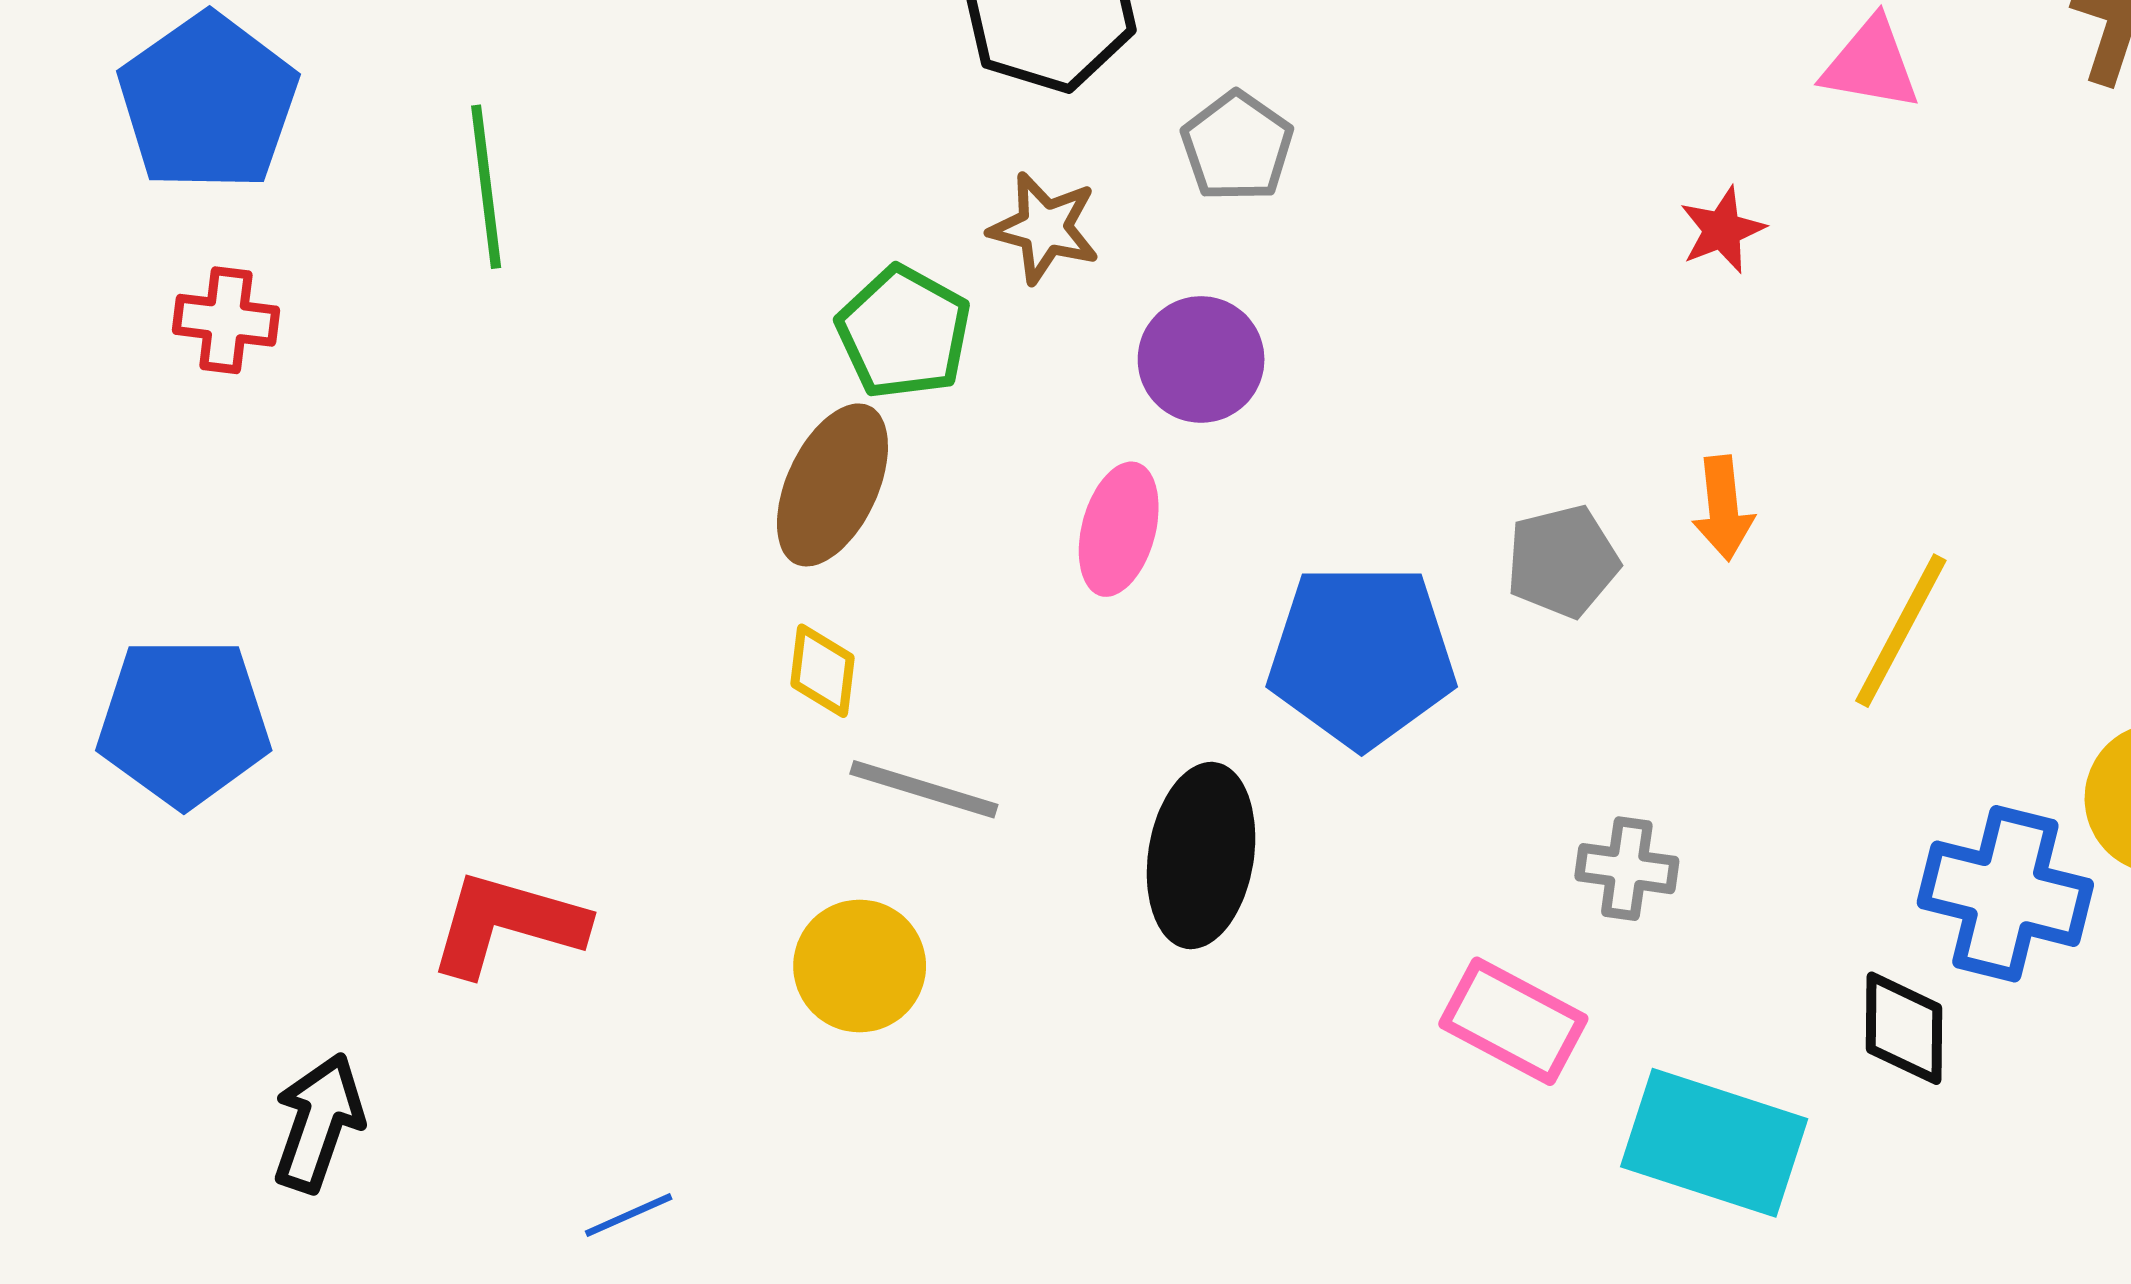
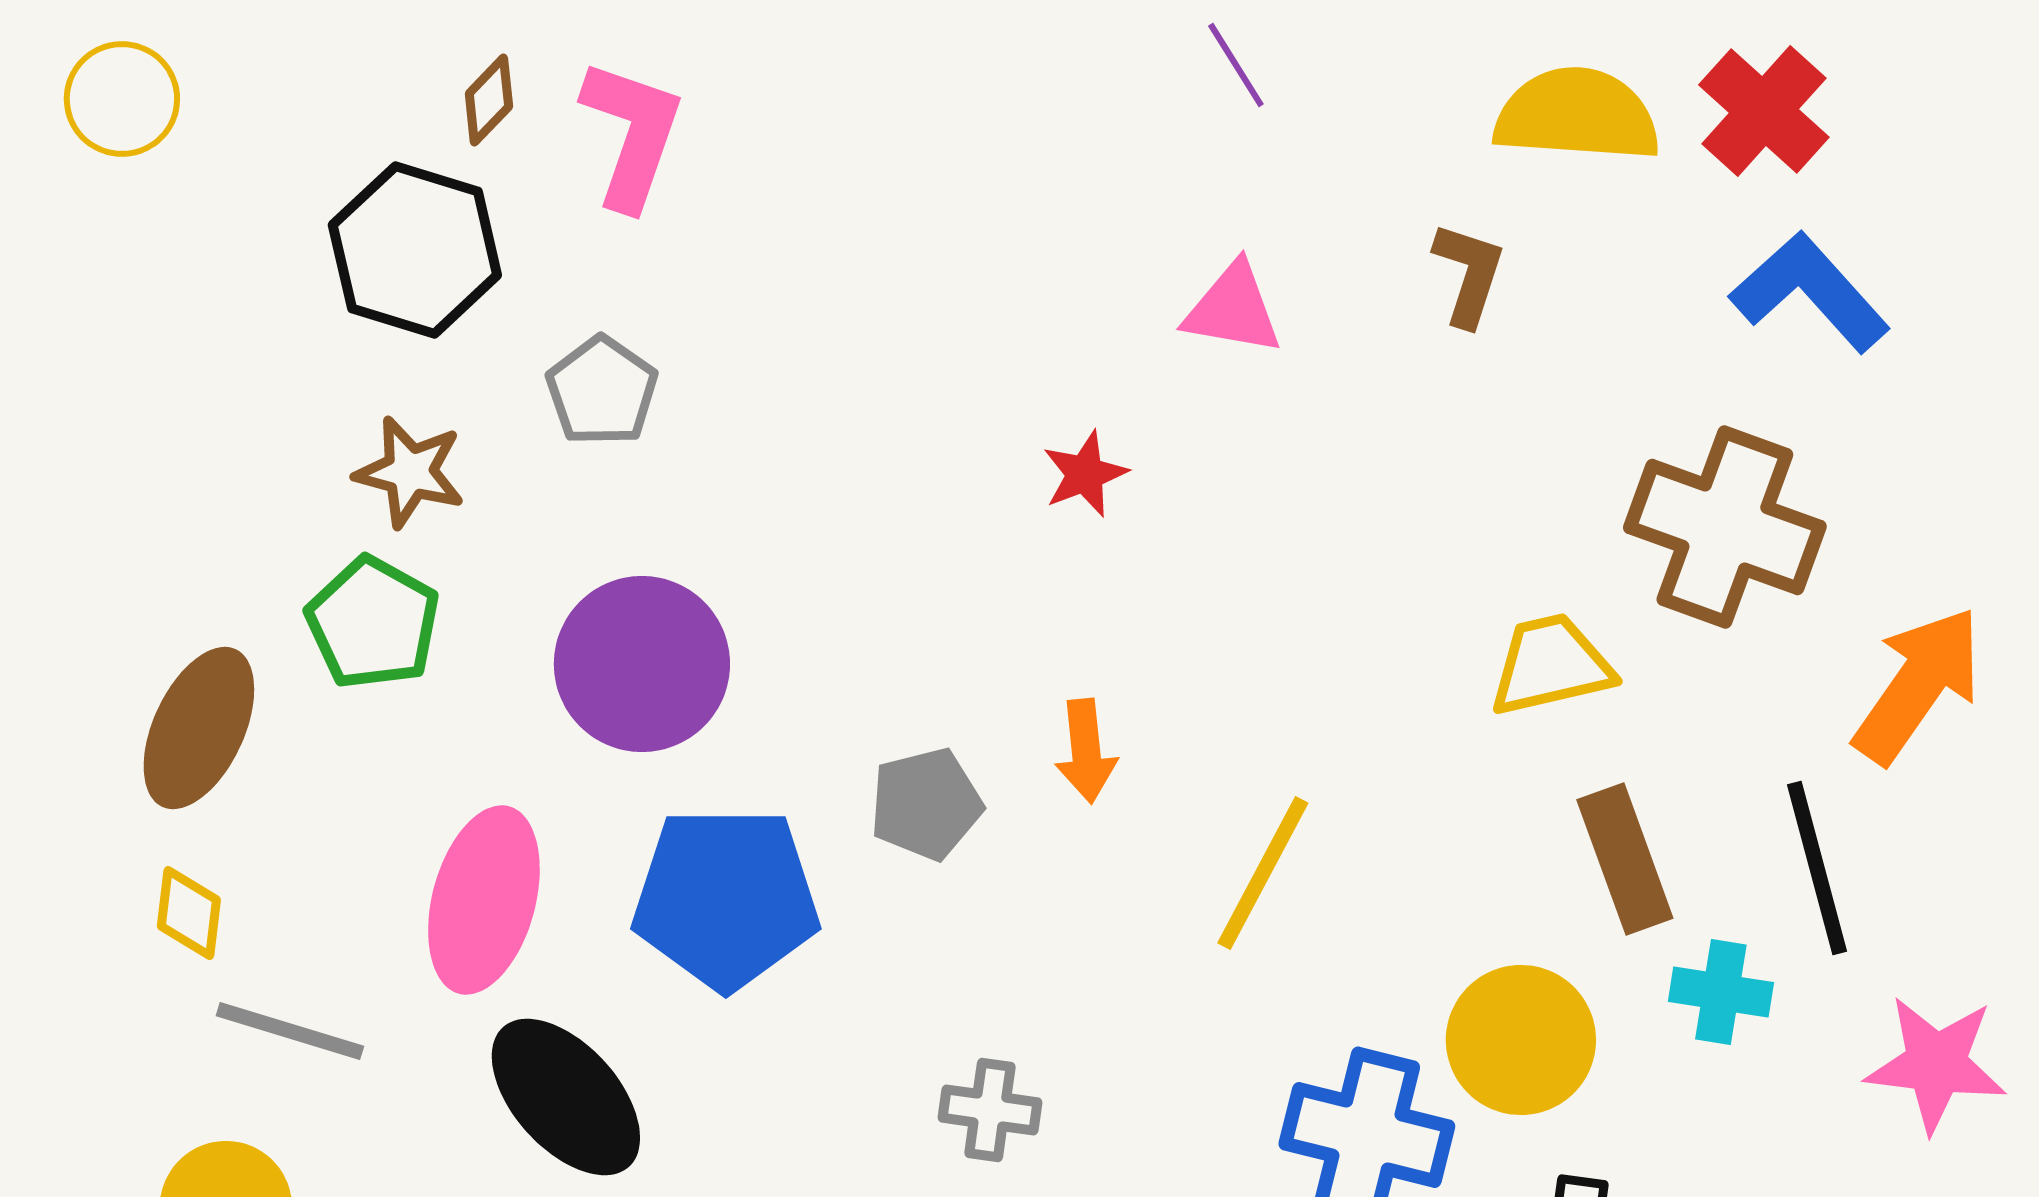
green pentagon: (904, 332) -> (373, 623), moved
purple circle: (1201, 359) -> (642, 664), moved, size x1.4
pink ellipse: (1119, 529) -> (484, 900), moved, size x1.4
black ellipse: (1201, 856) -> (566, 1097), turned -51

